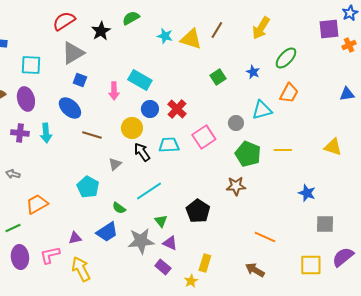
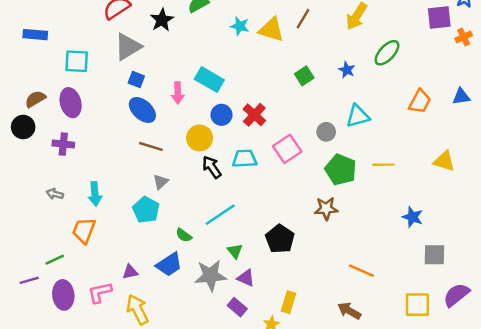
orange trapezoid: (289, 93) -> (420, 101), moved
blue ellipse: (70, 108) -> (142, 110), moved
cyan arrow: (46, 133) -> (95, 194), moved
gray triangle: (115, 164) -> (161, 182), moved
orange trapezoid: (37, 204) -> (84, 230), turned -40

